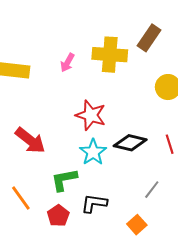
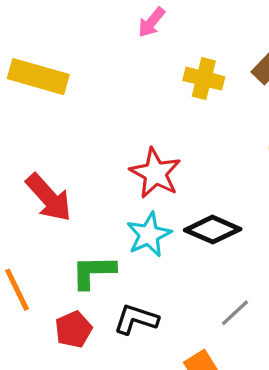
yellow cross: (110, 55) -> (204, 79), size x0.7
pink arrow: (67, 63) -> (152, 22), moved

